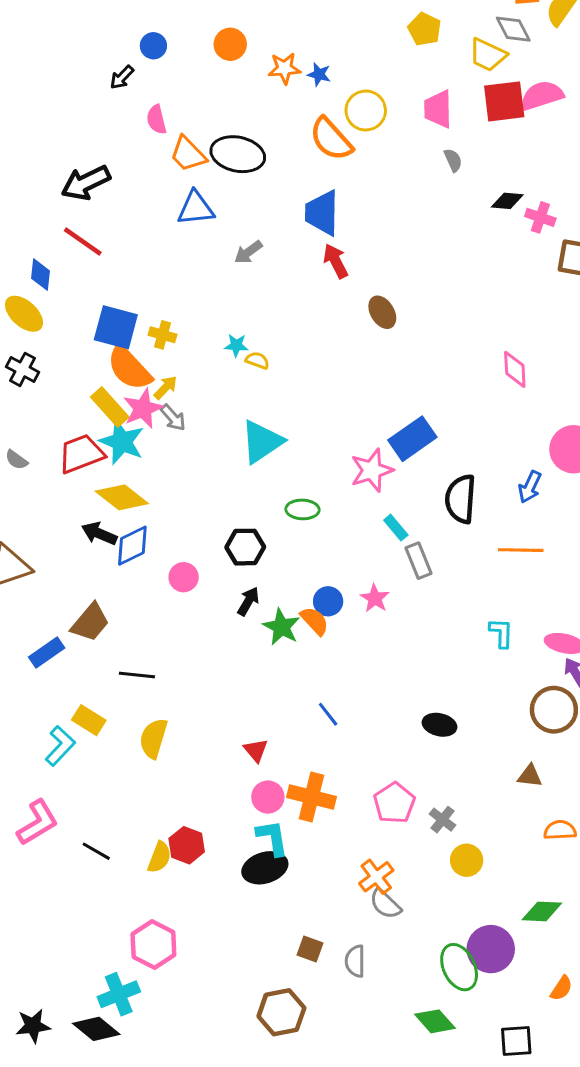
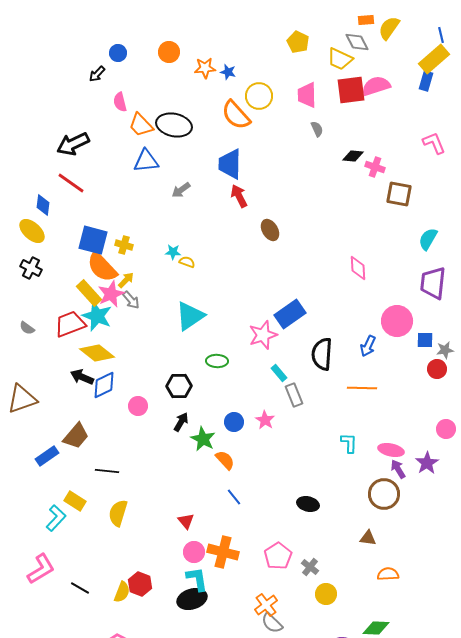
orange semicircle: (315, 621) -> (225, 460), moved

